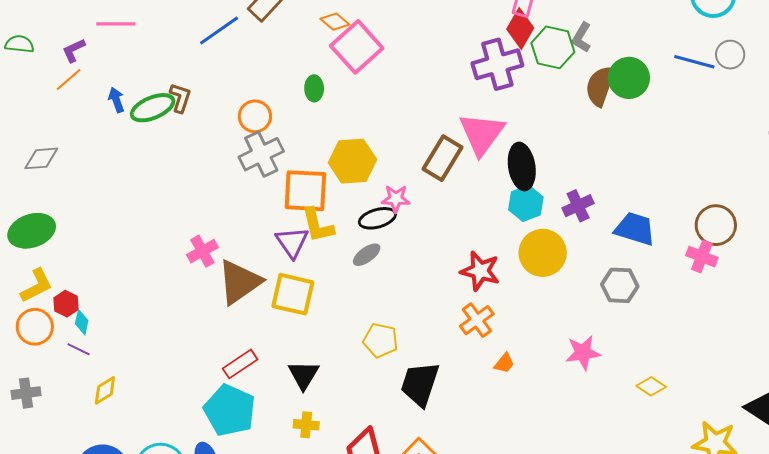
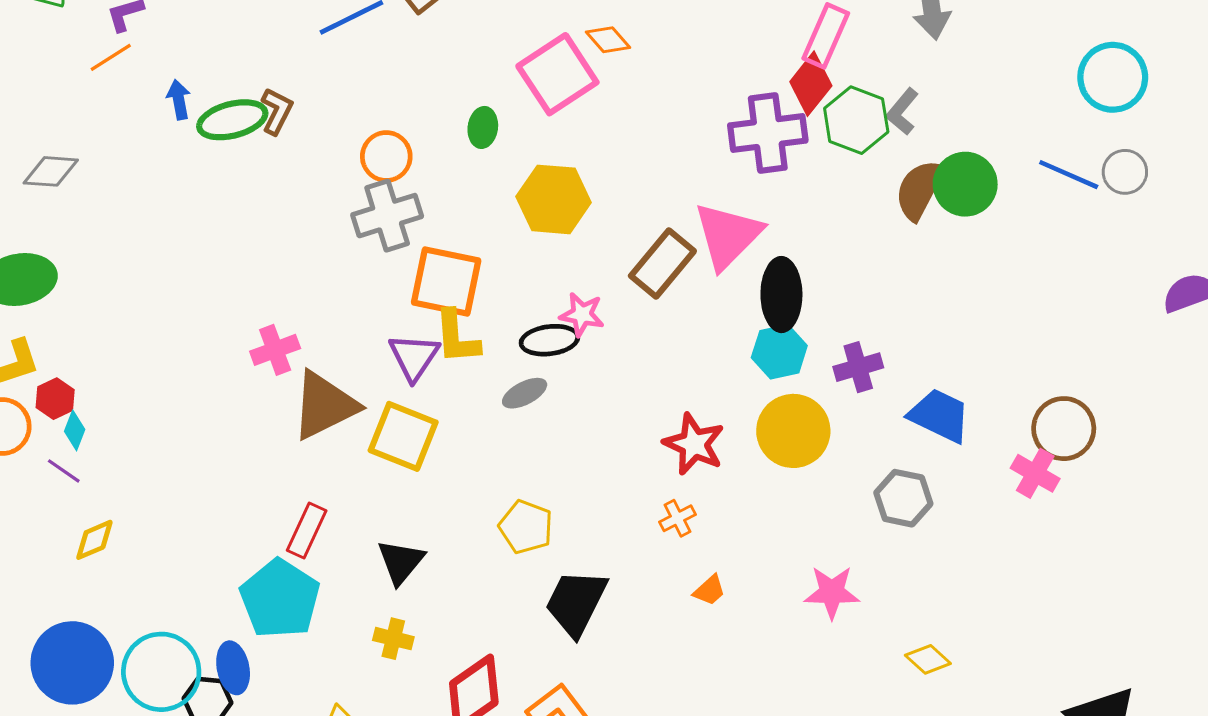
orange diamond: (335, 22) -> (608, 40), moved
yellow hexagon: (352, 161) -> (554, 199), moved
orange cross: (477, 320) -> (678, 518), size x0.7
red rectangle: (240, 364) -> (307, 531), turned -40

